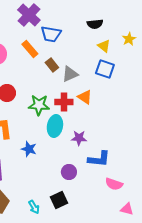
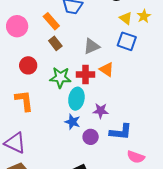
yellow star: (129, 39) -> (144, 16), moved
brown rectangle: (52, 65) -> (55, 43), moved
blue star: (29, 149) -> (72, 122), moved
purple circle: (69, 172) -> (91, 137), moved

